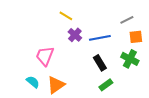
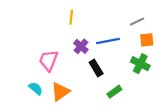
yellow line: (66, 16) -> (71, 17), turned 64
purple cross: (75, 35) -> (81, 46), moved
black rectangle: (100, 63) -> (96, 68), moved

